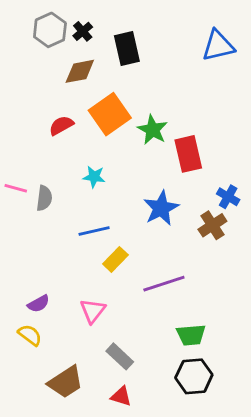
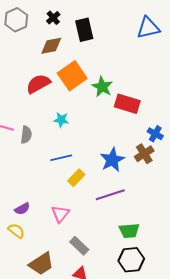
gray hexagon: (50, 30) -> (16, 20), moved
red semicircle: (61, 125) -> (38, 84), size x1.4
red rectangle: (188, 154) -> (127, 104), turned -60
blue star: (161, 208) -> (112, 160), moved

